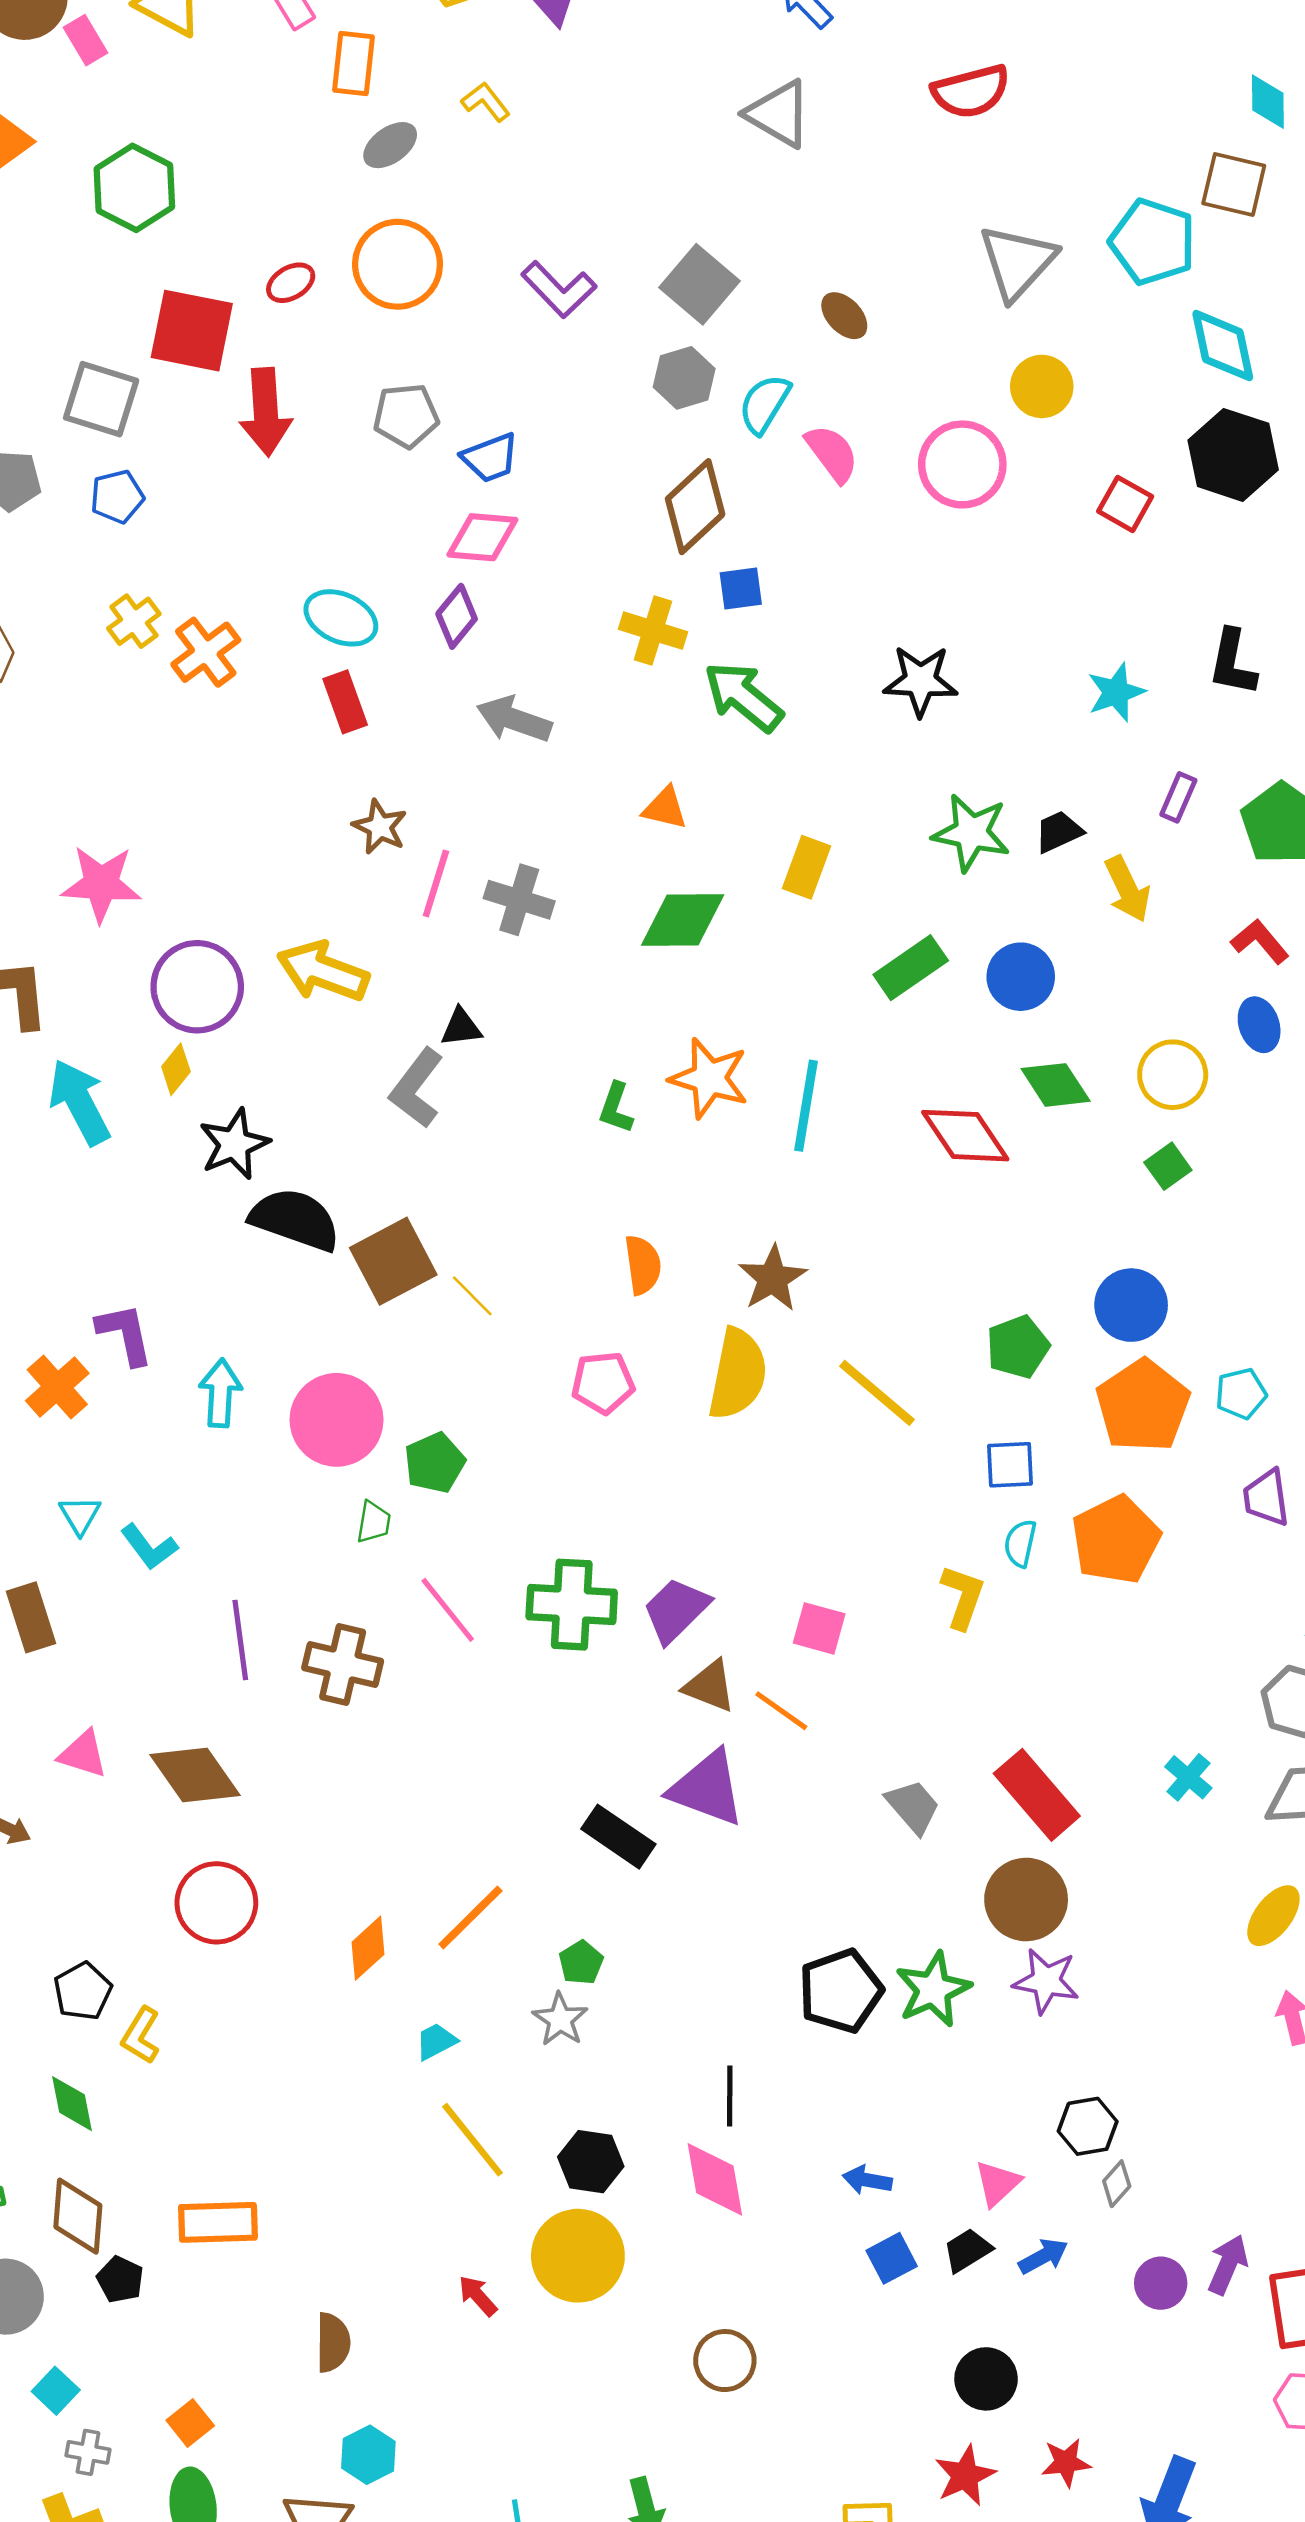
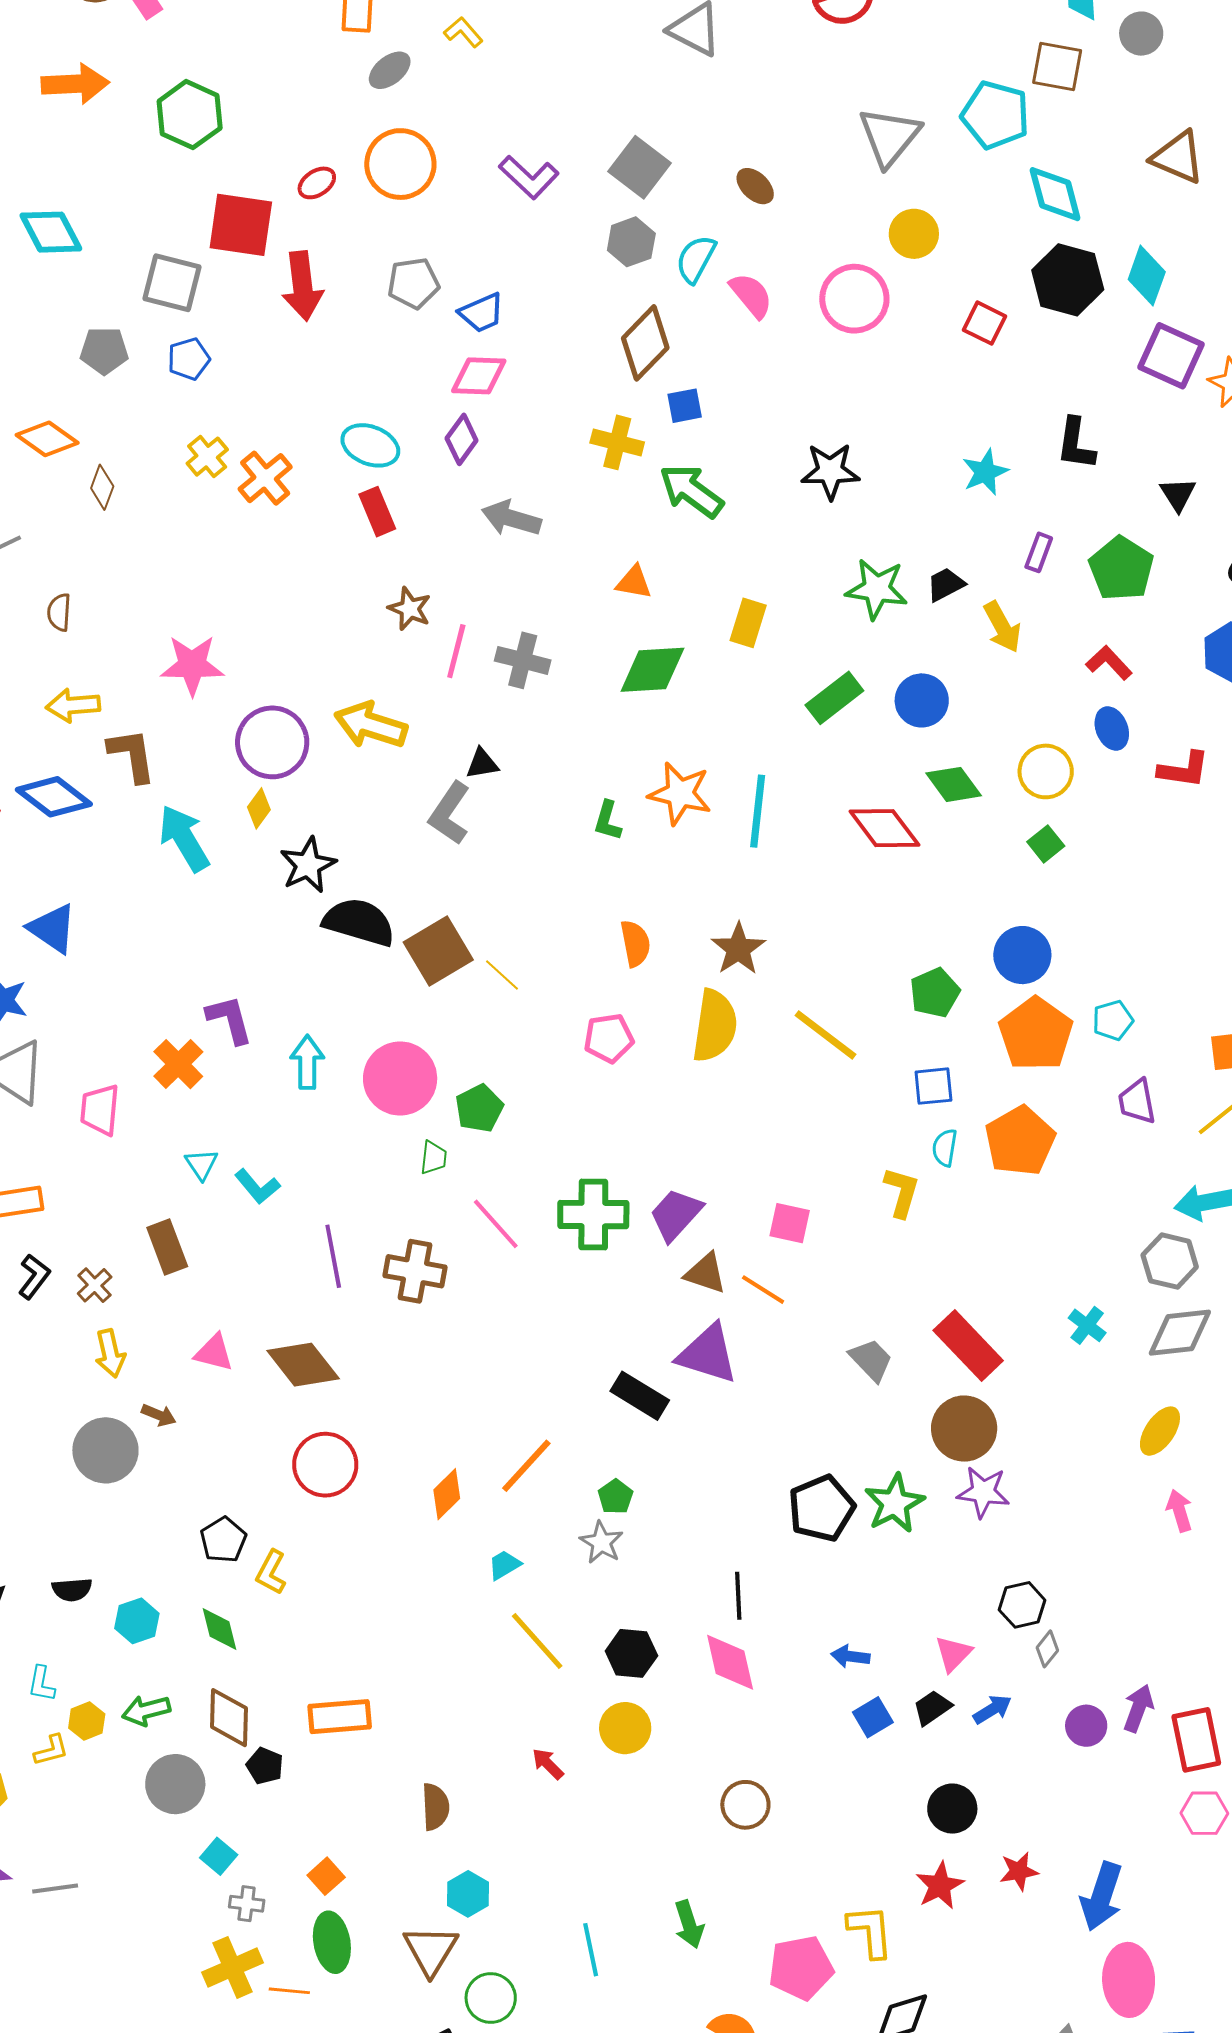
yellow circle: (578, 2256) -> (625, 1728), size x0.7

